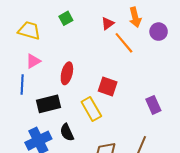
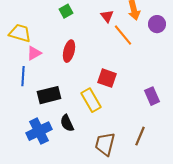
red triangle: (108, 23) -> (107, 16), turned -32
yellow trapezoid: (29, 31) -> (20, 33), moved
red ellipse: (67, 73) -> (69, 51), moved

